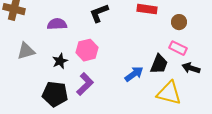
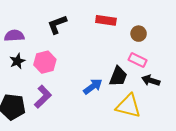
black star: (60, 61) -> (17, 61), moved

